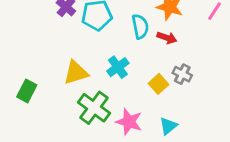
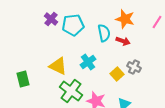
yellow triangle: (76, 73) -> (58, 66), turned 42
green rectangle: (27, 91) -> (23, 79), turned -42

